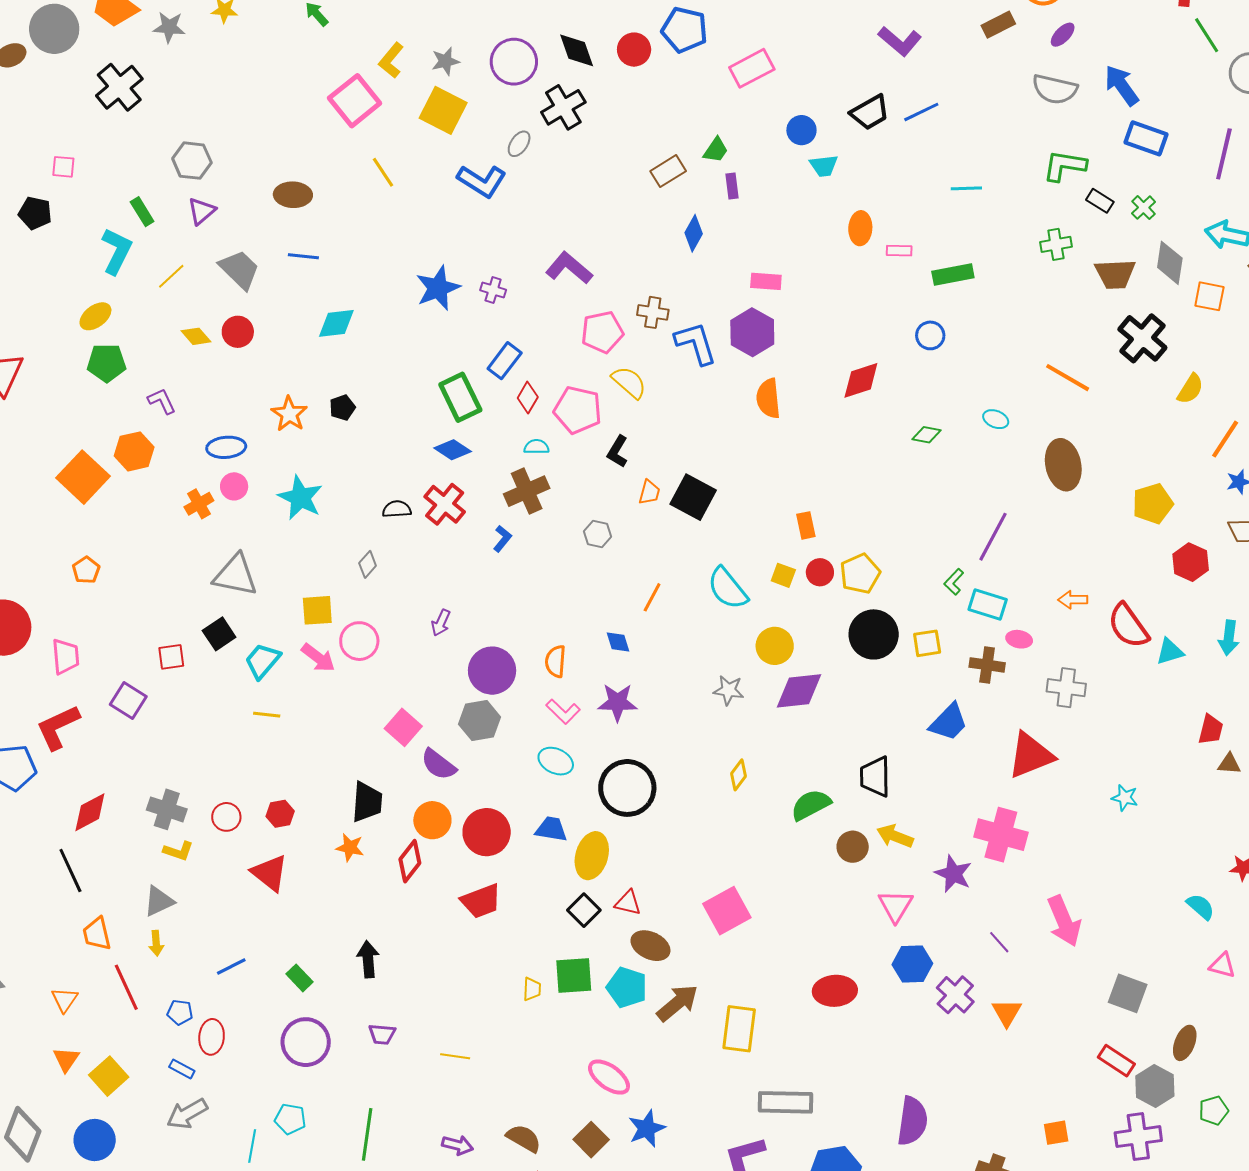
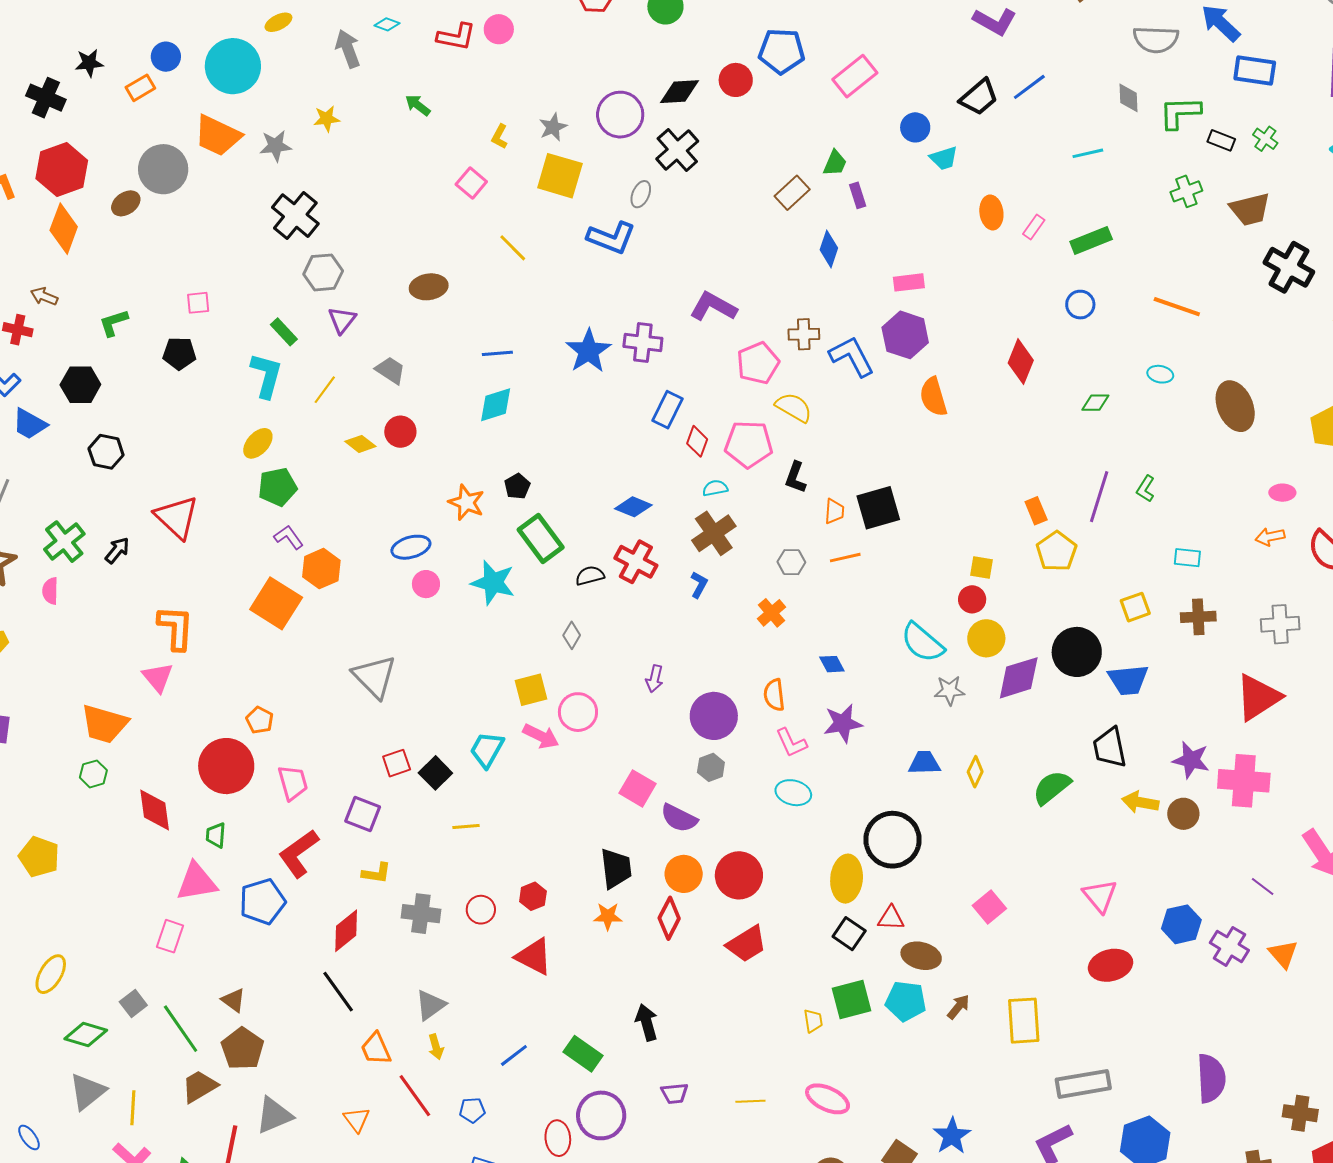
black diamond: (577, 50) -> (679, 92), turned -63
yellow L-shape: (391, 60) -> (500, 137), size x0.7
black cross: (119, 87) -> (295, 216), moved
pink square: (355, 101) -> (471, 183), size x0.6
pink rectangle: (899, 251) -> (1034, 227), turned -45
blue line: (303, 256) -> (497, 353), moved
gray diamond: (1170, 263) -> (1129, 98), moved, size x0.7
gray trapezoid: (240, 270) -> (390, 370), size x0.7
purple cross: (493, 290) -> (643, 342), size x1.5
orange line: (1068, 378) -> (1177, 307), moved
red diamond: (861, 380) -> (1021, 362), turned -39
green rectangle: (460, 397) -> (541, 539), moved
purple L-shape: (162, 401) -> (289, 537), moved
black square: (693, 497) -> (878, 508), turned -33
orange cross: (199, 504) -> (772, 613), moved
orange rectangle: (806, 525) -> (1036, 511), moved
purple line: (993, 537) -> (1099, 497), moved
orange pentagon: (86, 570) -> (260, 720), moved
red circle: (820, 572) -> (972, 599), moved
gray triangle: (235, 575) -> (374, 677), moved, turned 45
green L-shape: (954, 582) -> (1146, 489), moved
cyan semicircle: (728, 588) -> (922, 643), moved
orange line: (652, 597) -> (845, 558), moved, turned 60
cyan rectangle: (988, 605) -> (1187, 558), size x0.7
black square: (219, 634) -> (435, 773), moved
black circle: (874, 634) -> (1077, 652), moved
pink ellipse: (1019, 639) -> (1282, 493), moved
pink L-shape: (563, 712) -> (791, 743), turned 32
yellow line: (267, 715) -> (466, 827), moved
gray hexagon: (480, 721) -> (711, 767), size x0.7
blue trapezoid: (949, 722) -> (1128, 680), moved, turned 51
black circle: (627, 788) -> (893, 840), moved
blue trapezoid: (551, 829) -> (924, 763), moved
brown circle: (853, 847) -> (1183, 814), moved
yellow L-shape: (178, 851) -> (377, 873), moved
purple star: (953, 874) -> (1191, 760), moved
pink triangle: (895, 906) -> (1100, 896), moved
pink square: (727, 911) -> (989, 907), size x0.7
green rectangle: (300, 978) -> (583, 1054), size x1.4
brown arrow: (677, 1003) -> (958, 1007), size x0.6
red ellipse: (212, 1037) -> (558, 1138), moved
pink ellipse: (609, 1077) -> (828, 1099), moved

